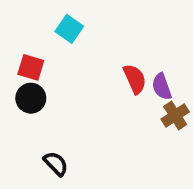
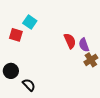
cyan square: (69, 29) -> (30, 22), moved
black circle: (31, 98) -> (11, 71), moved

